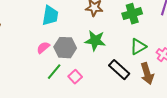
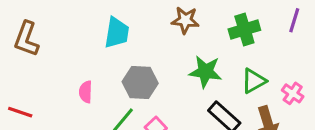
green star: (95, 41) -> (205, 72), moved
pink semicircle: (43, 48) -> (86, 92), moved, turned -48

